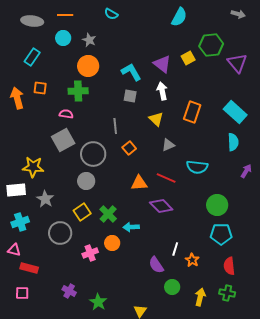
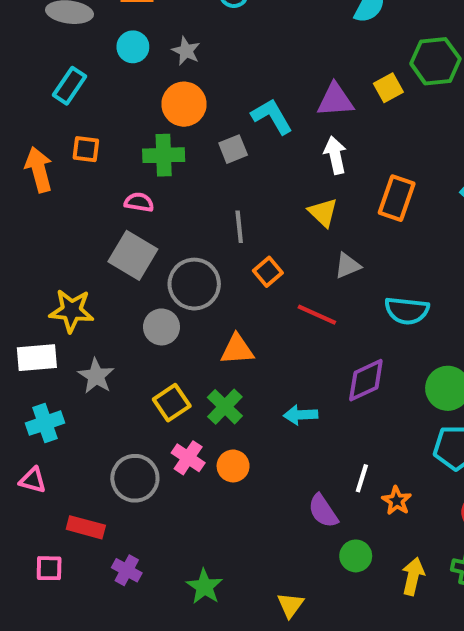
purple triangle: (162, 64) -> (335, 100), turned -42
gray square: (130, 96) -> (233, 149), moved, turned -32
gray square: (63, 140) -> (133, 255), turned -30
red line: (166, 178) -> (317, 315), moved
gray circle: (86, 181) -> (162, 327), moved
orange triangle: (139, 183) -> (237, 349), moved
purple diamond: (161, 206) -> (366, 380), moved, turned -70
cyan arrow: (131, 227) -> (301, 415), moved
gray circle: (60, 233) -> (135, 478), moved
pink cross: (90, 253) -> (188, 458), moved, turned -35
red rectangle: (29, 268) -> (86, 527), moved
purple cross: (69, 291) -> (127, 570), moved

